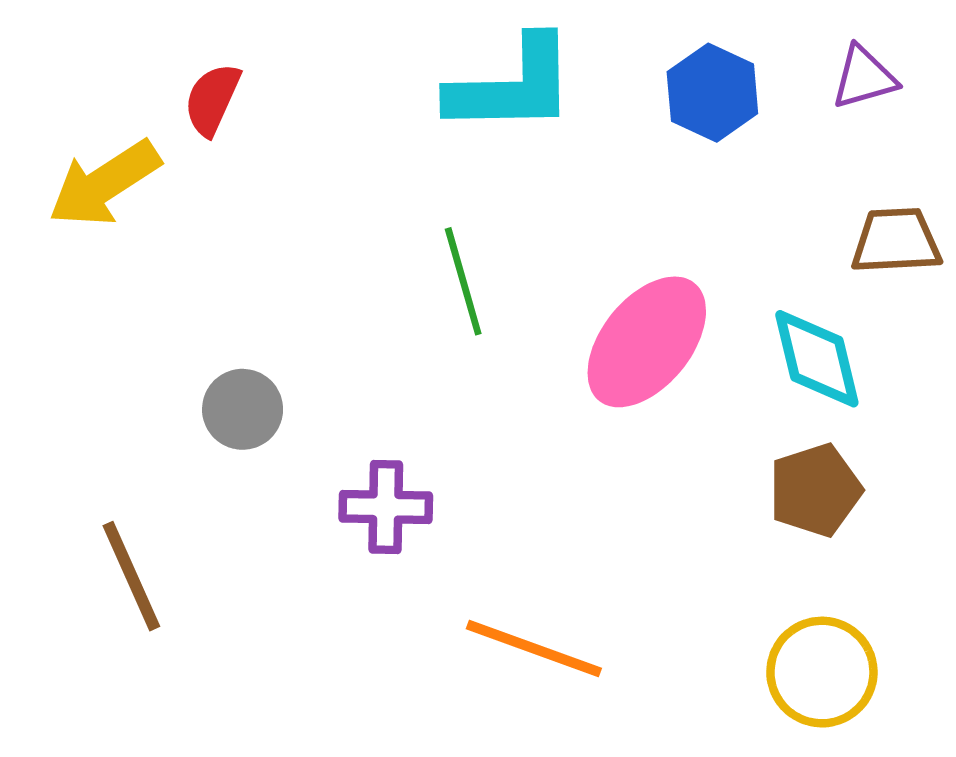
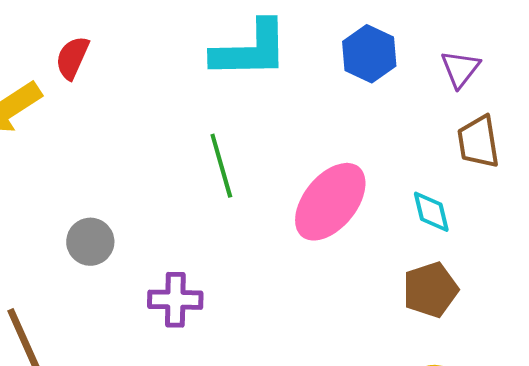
purple triangle: (864, 77) -> (460, 69), moved, turned -36
brown trapezoid: (896, 241) -> (478, 142), turned -96
cyan diamond: (817, 359) -> (431, 212), size x0.7

